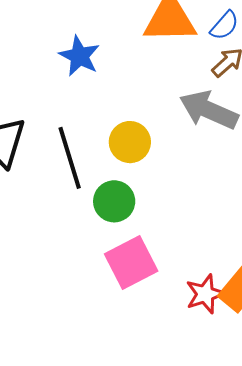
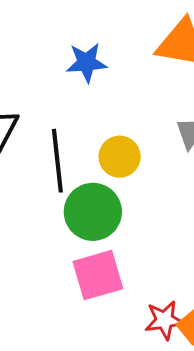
blue star: (79, 56) -> (87, 63), turned 30
green circle: (114, 201) -> (93, 212), size x1.4

